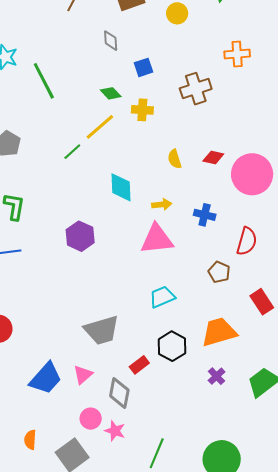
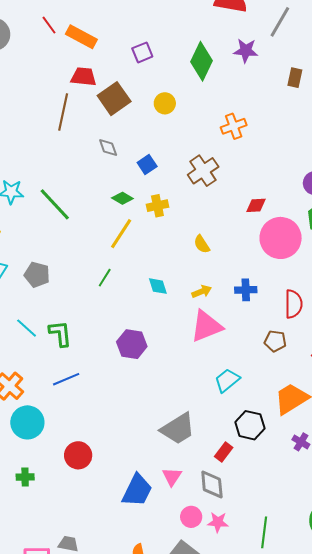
green line: (72, 152) -> (105, 278), moved
red diamond: (213, 157) -> (256, 205), moved
cyan diamond: (121, 187) -> (158, 286), size x0.7

